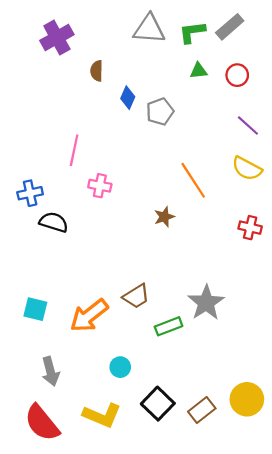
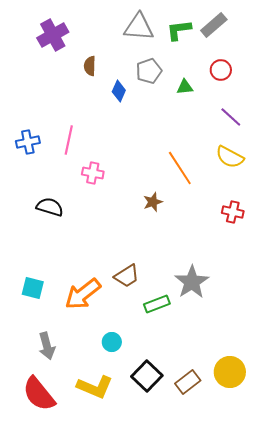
green triangle: (199, 71) -> (185, 87), moved
gray pentagon: (160, 112) -> (149, 71), moved
blue cross: (30, 193) -> (28, 142), moved

